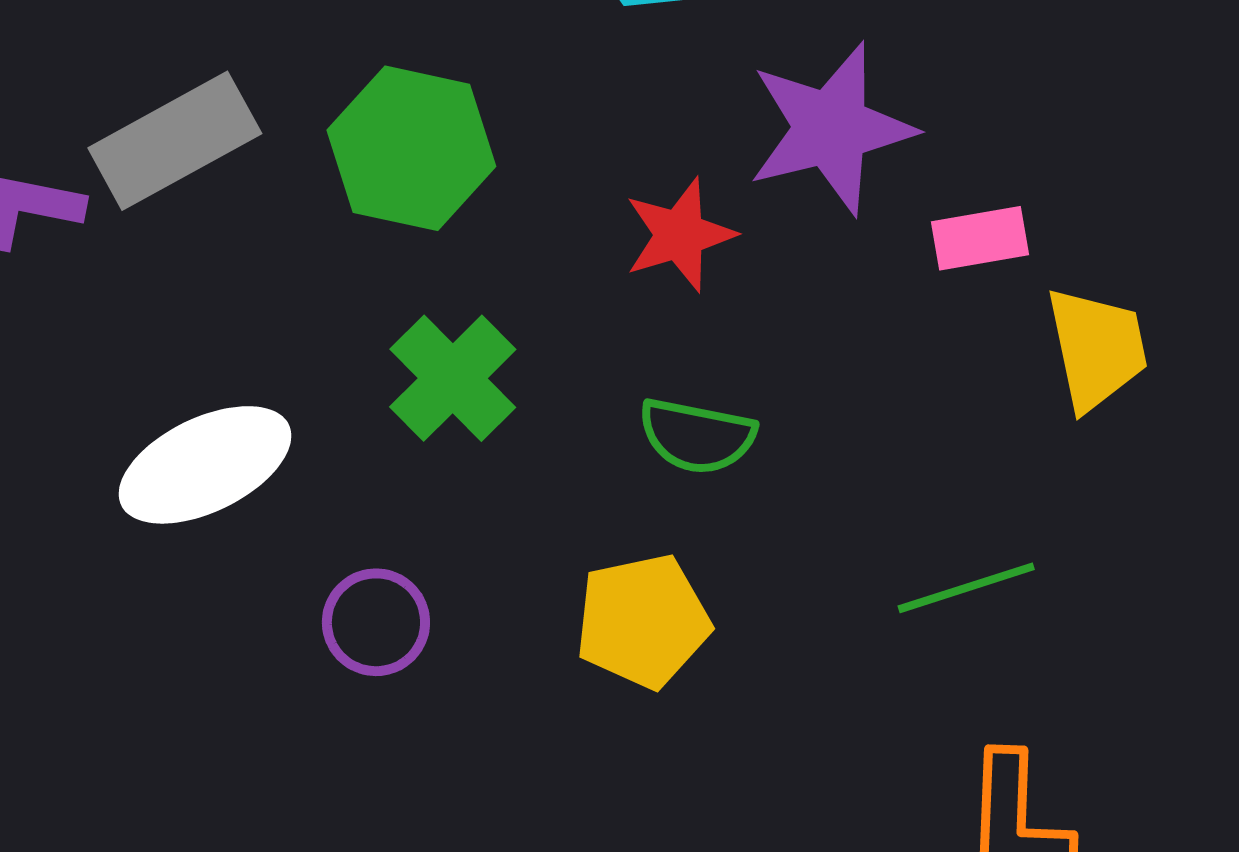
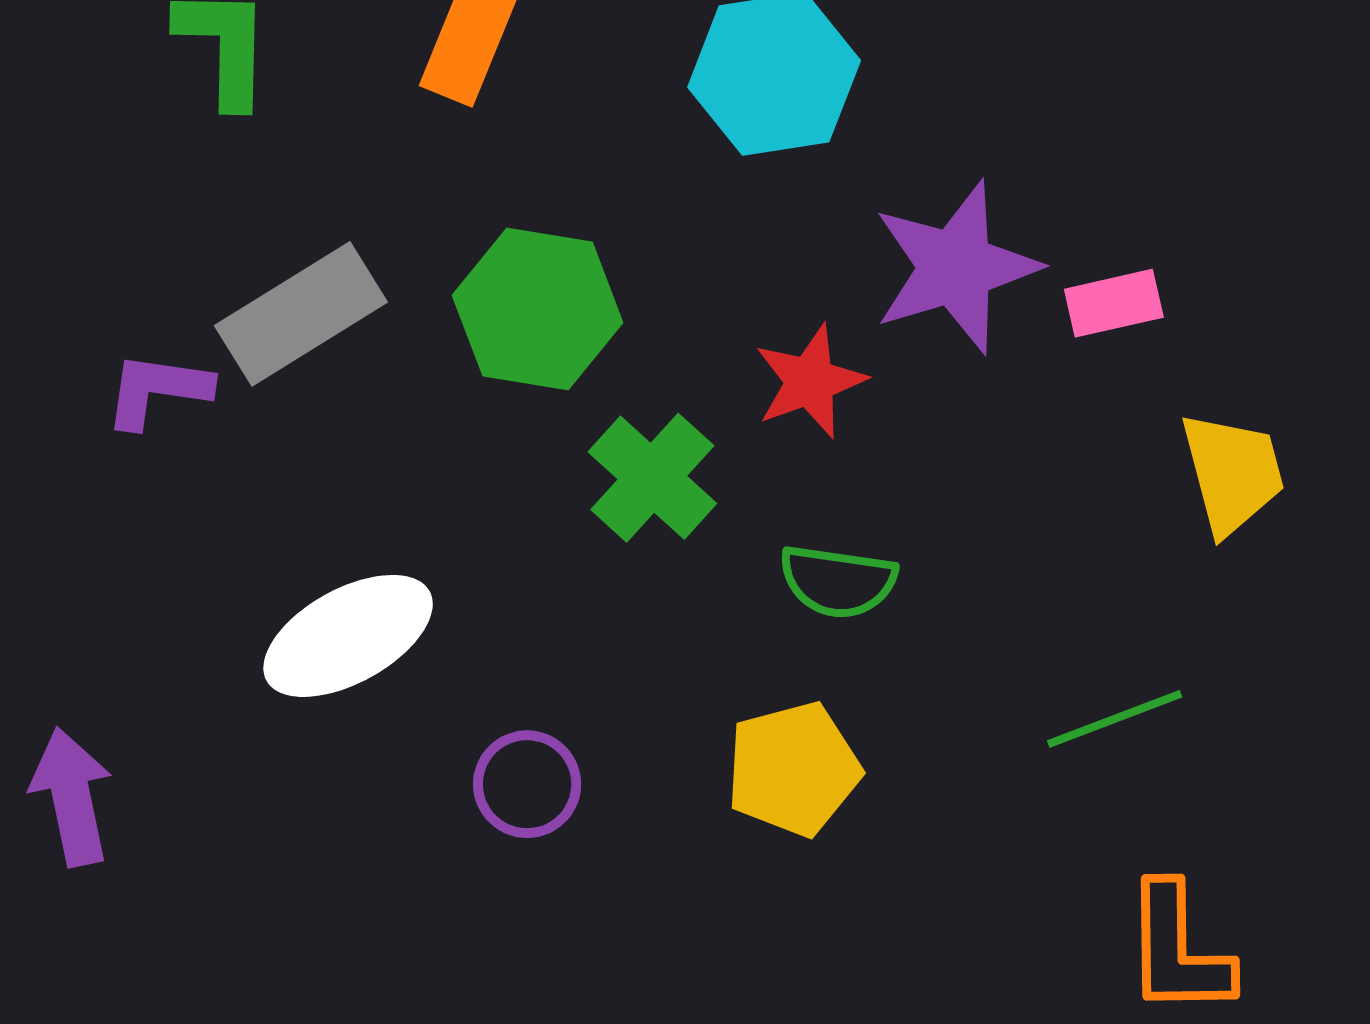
pink rectangle: (980, 238) -> (1114, 303), moved
green cross: (453, 378) -> (652, 478), moved

